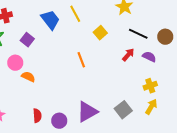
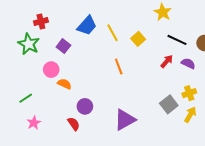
yellow line: (75, 14) -> (113, 33), moved
blue trapezoid: (50, 20) -> (87, 26), turned 80
gray square: (123, 110) -> (169, 104), moved
red semicircle: (37, 116) -> (74, 124), turned -32
purple circle: (59, 121) -> (85, 106), moved

